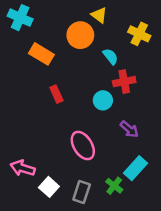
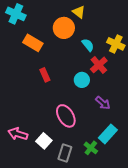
yellow cross: (139, 34) -> (116, 44), moved
red cross: (124, 82) -> (99, 65), turned -30
white square: (49, 187) -> (44, 141), moved

